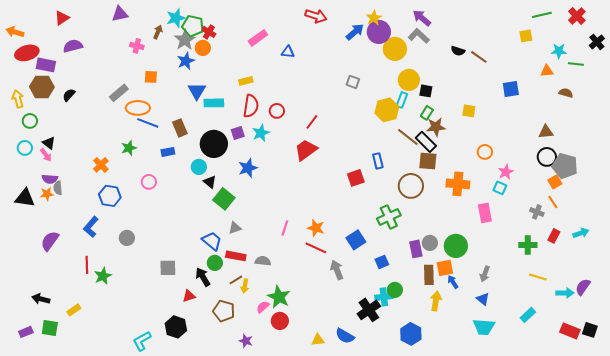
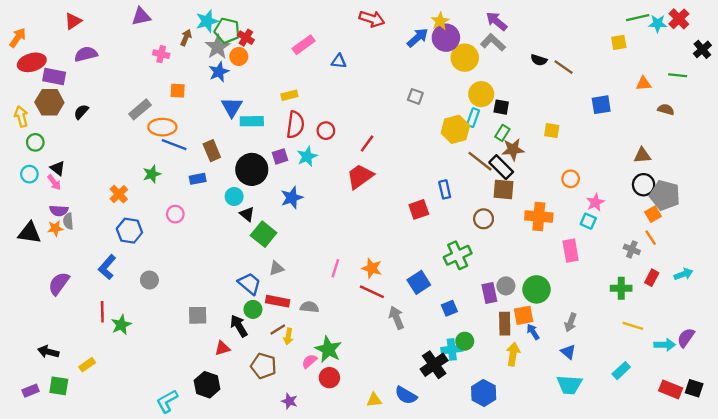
orange arrow: (15, 32) -> (18, 38), turned 108
cyan star: (559, 51) -> (658, 24), moved
brown circle: (411, 186) -> (484, 219), size x0.7

